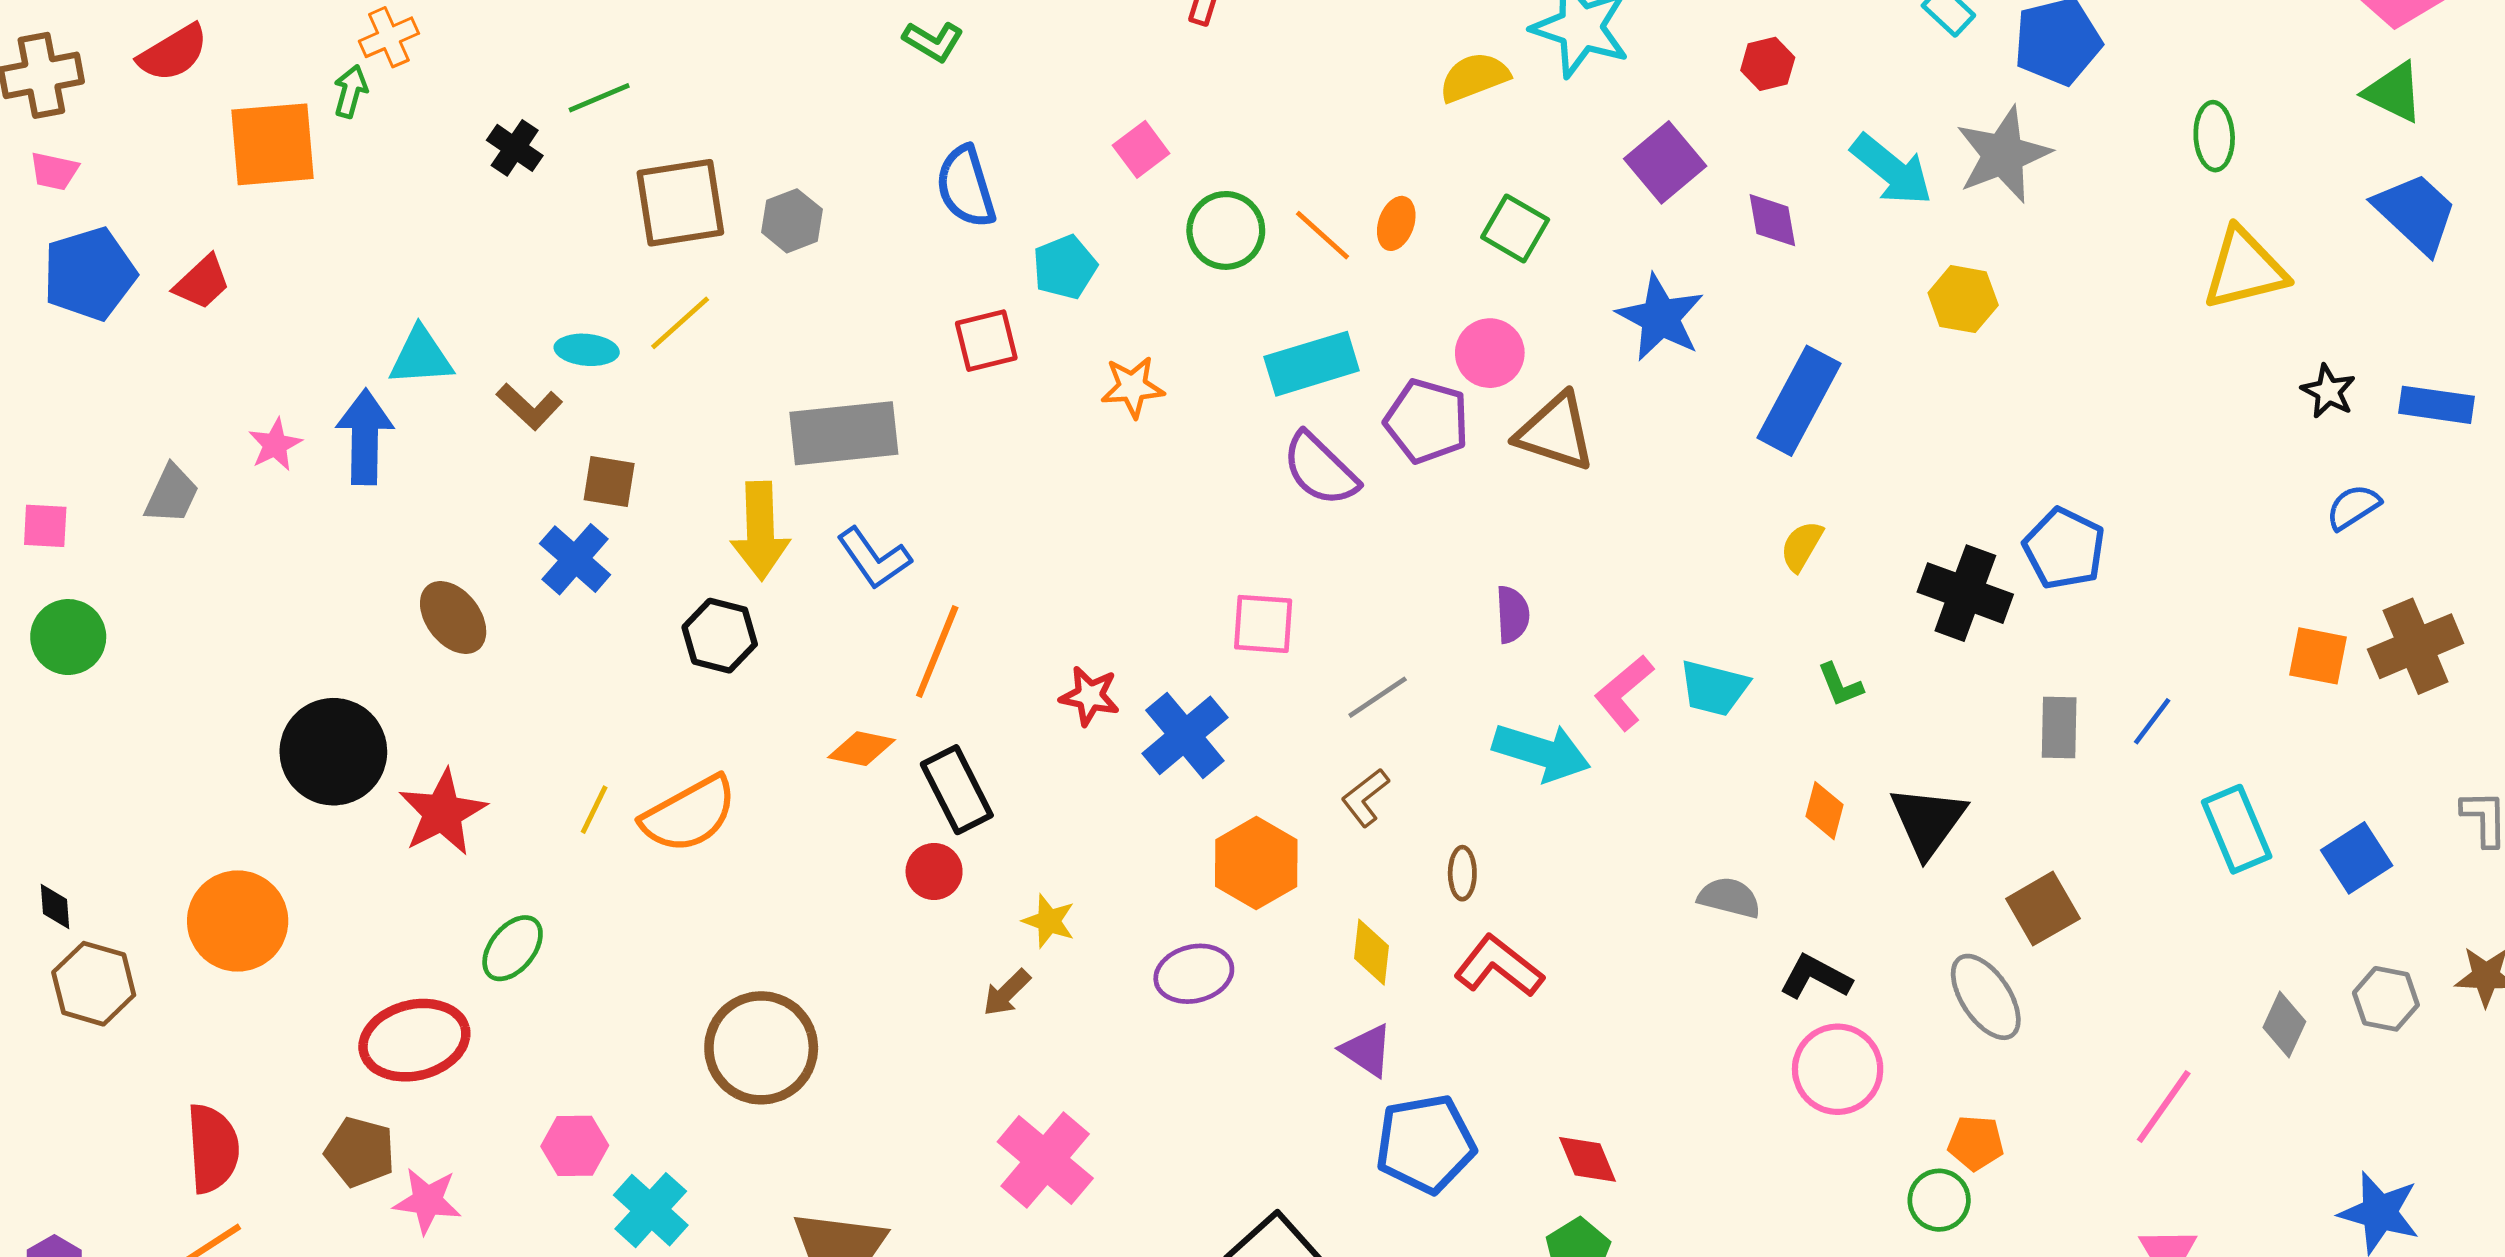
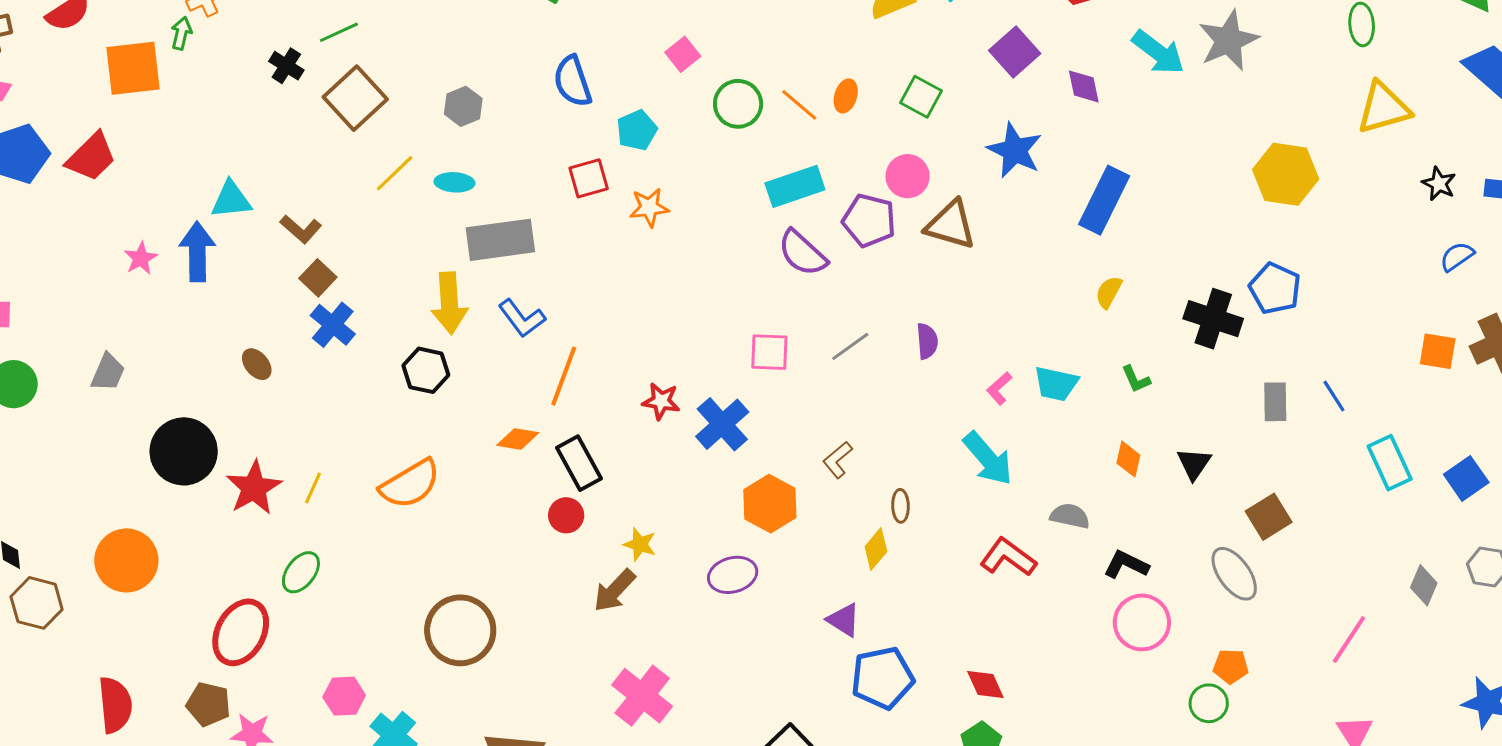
brown square: (680, 203) -> (355, 98), moved, turned -32
red trapezoid: (202, 282) -> (91, 157), size x1.4
yellow hexagon: (1963, 299) -> (1286, 174), moved, size x1.5
cyan ellipse: (587, 350) -> (454, 182), moved
orange star: (1133, 387) -> (649, 207), moved
brown square: (609, 482) -> (318, 278), moved, turned 36
gray trapezoid: (172, 494) -> (108, 372), moved
brown ellipse: (453, 618) -> (257, 364), size x0.7
pink L-shape: (1624, 693) -> (999, 388), size x0.7
gray line: (1378, 697) -> (850, 346), moved
blue line: (2152, 721) -> (1334, 396), turned -68
cyan arrow: (1542, 752) -> (988, 459), moved, turned 34
yellow line: (594, 810) -> (313, 488), moved
black triangle: (1928, 821) -> (1194, 464), size x0.7
yellow diamond: (1371, 952) -> (876, 549), moved, turned 36
red L-shape: (1499, 966) -> (1008, 557), moved
brown arrow: (1007, 993) -> (614, 591), size x1.4
red ellipse: (414, 1040) -> (241, 632), turned -46

